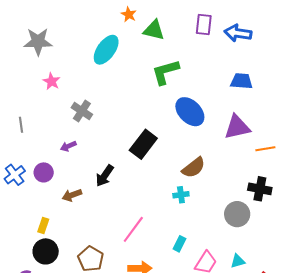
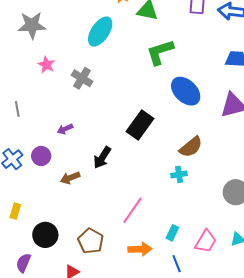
gray cross: (82, 111) -> (82, 78), moved
yellow rectangle: (43, 225) -> (15, 211), moved
cyan rectangle: (179, 244) -> (172, 233), moved

